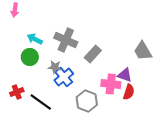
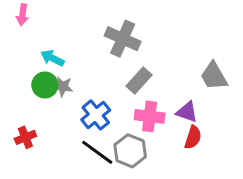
gray cross: (66, 40) -> (123, 39), moved
gray star: (55, 67) -> (63, 87), moved
pink cross: (111, 84) -> (150, 116), moved
black line: (41, 102) -> (97, 152), moved

